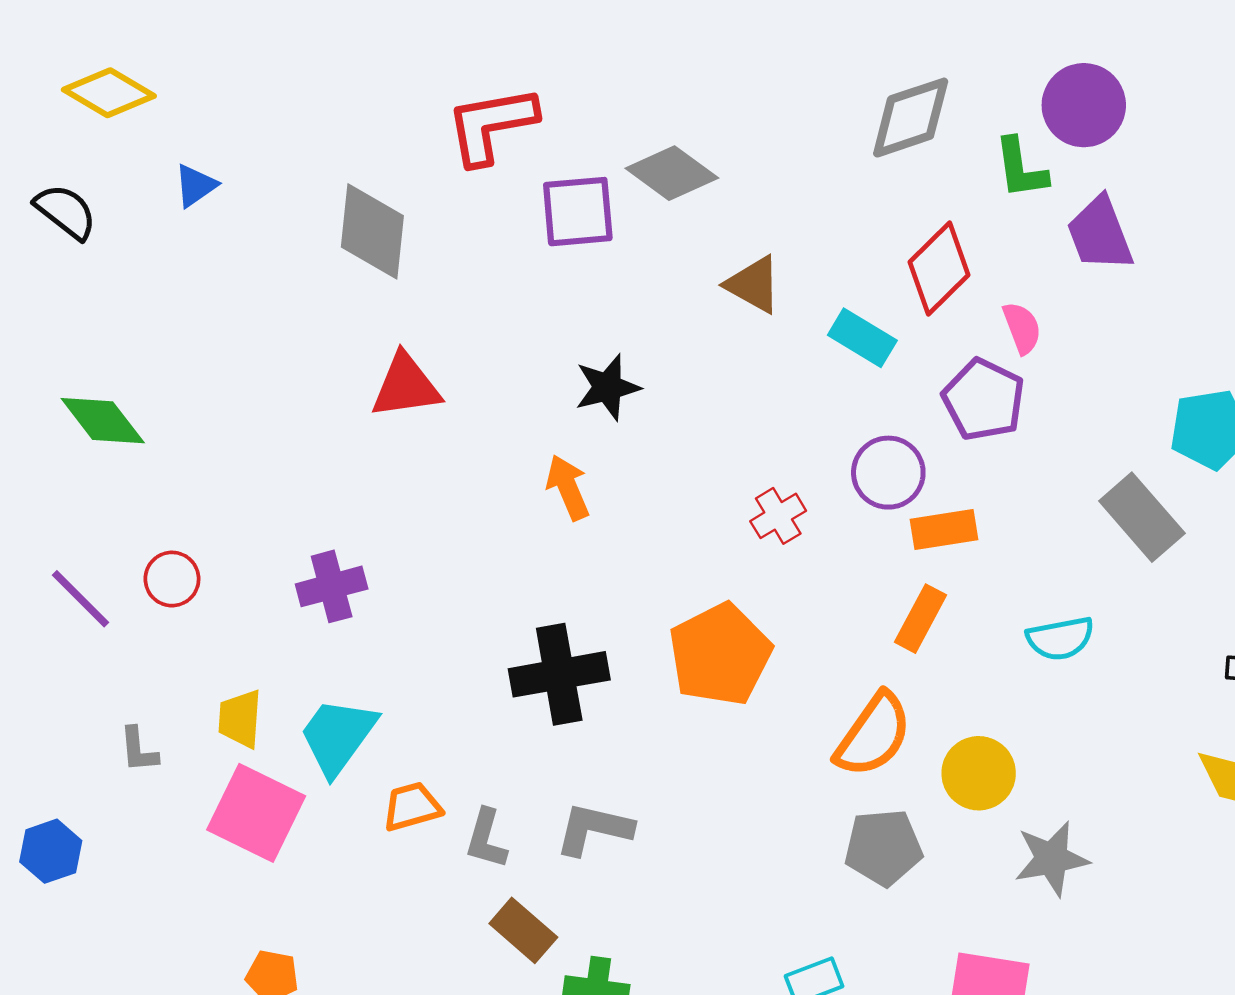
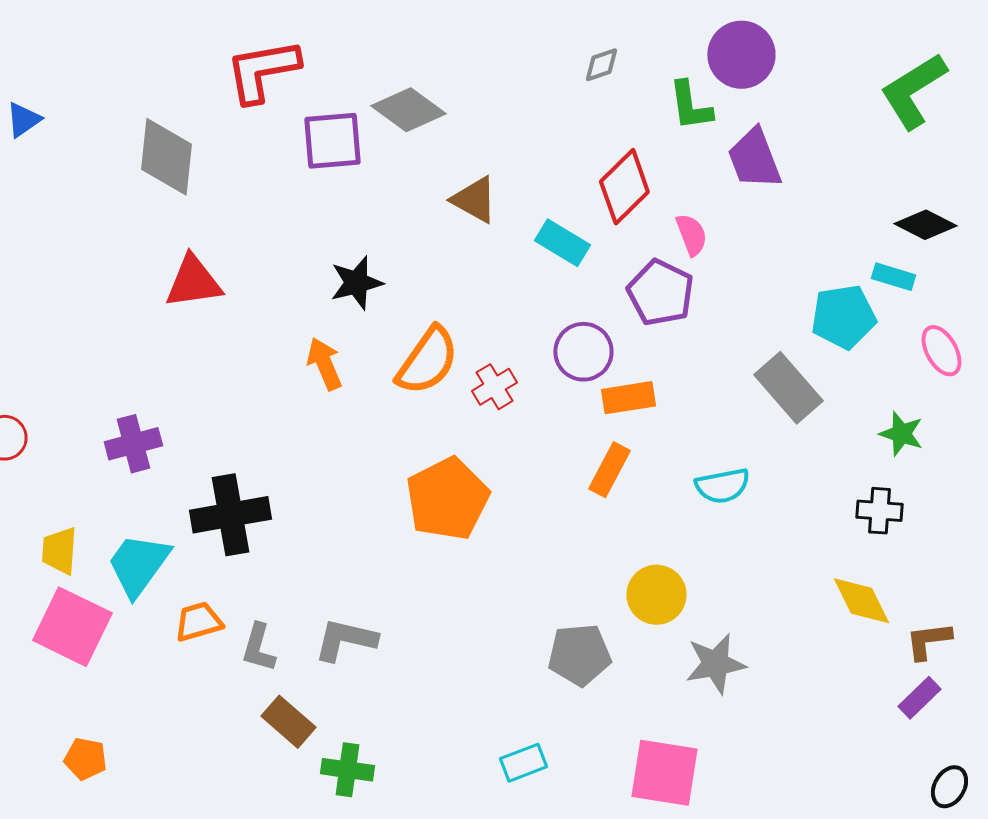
gray diamond: (911, 118) -> (601, 65), size x0.5
black cross: (559, 674) -> (230, 515), moved
orange semicircle: (873, 735) -> (427, 361), moved

